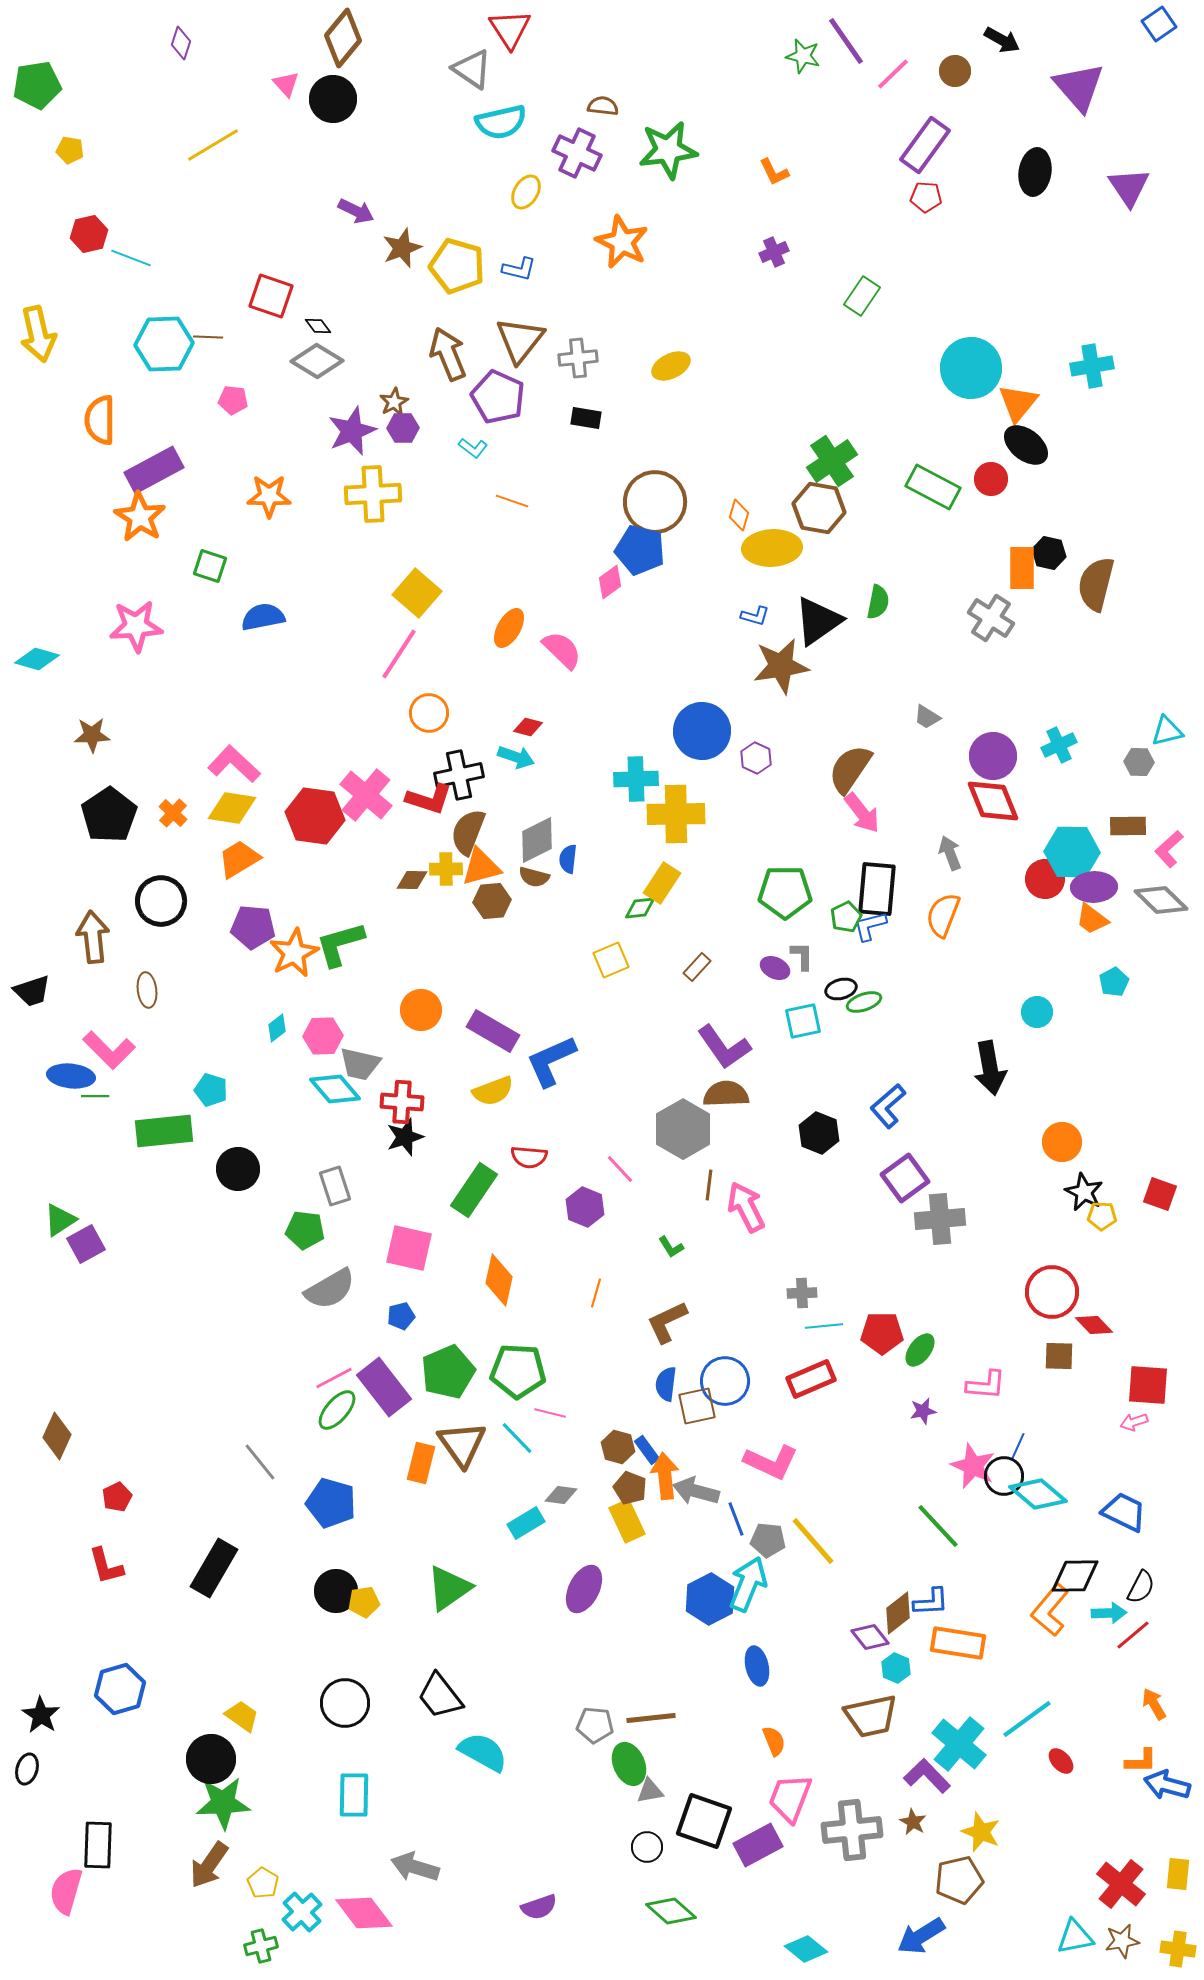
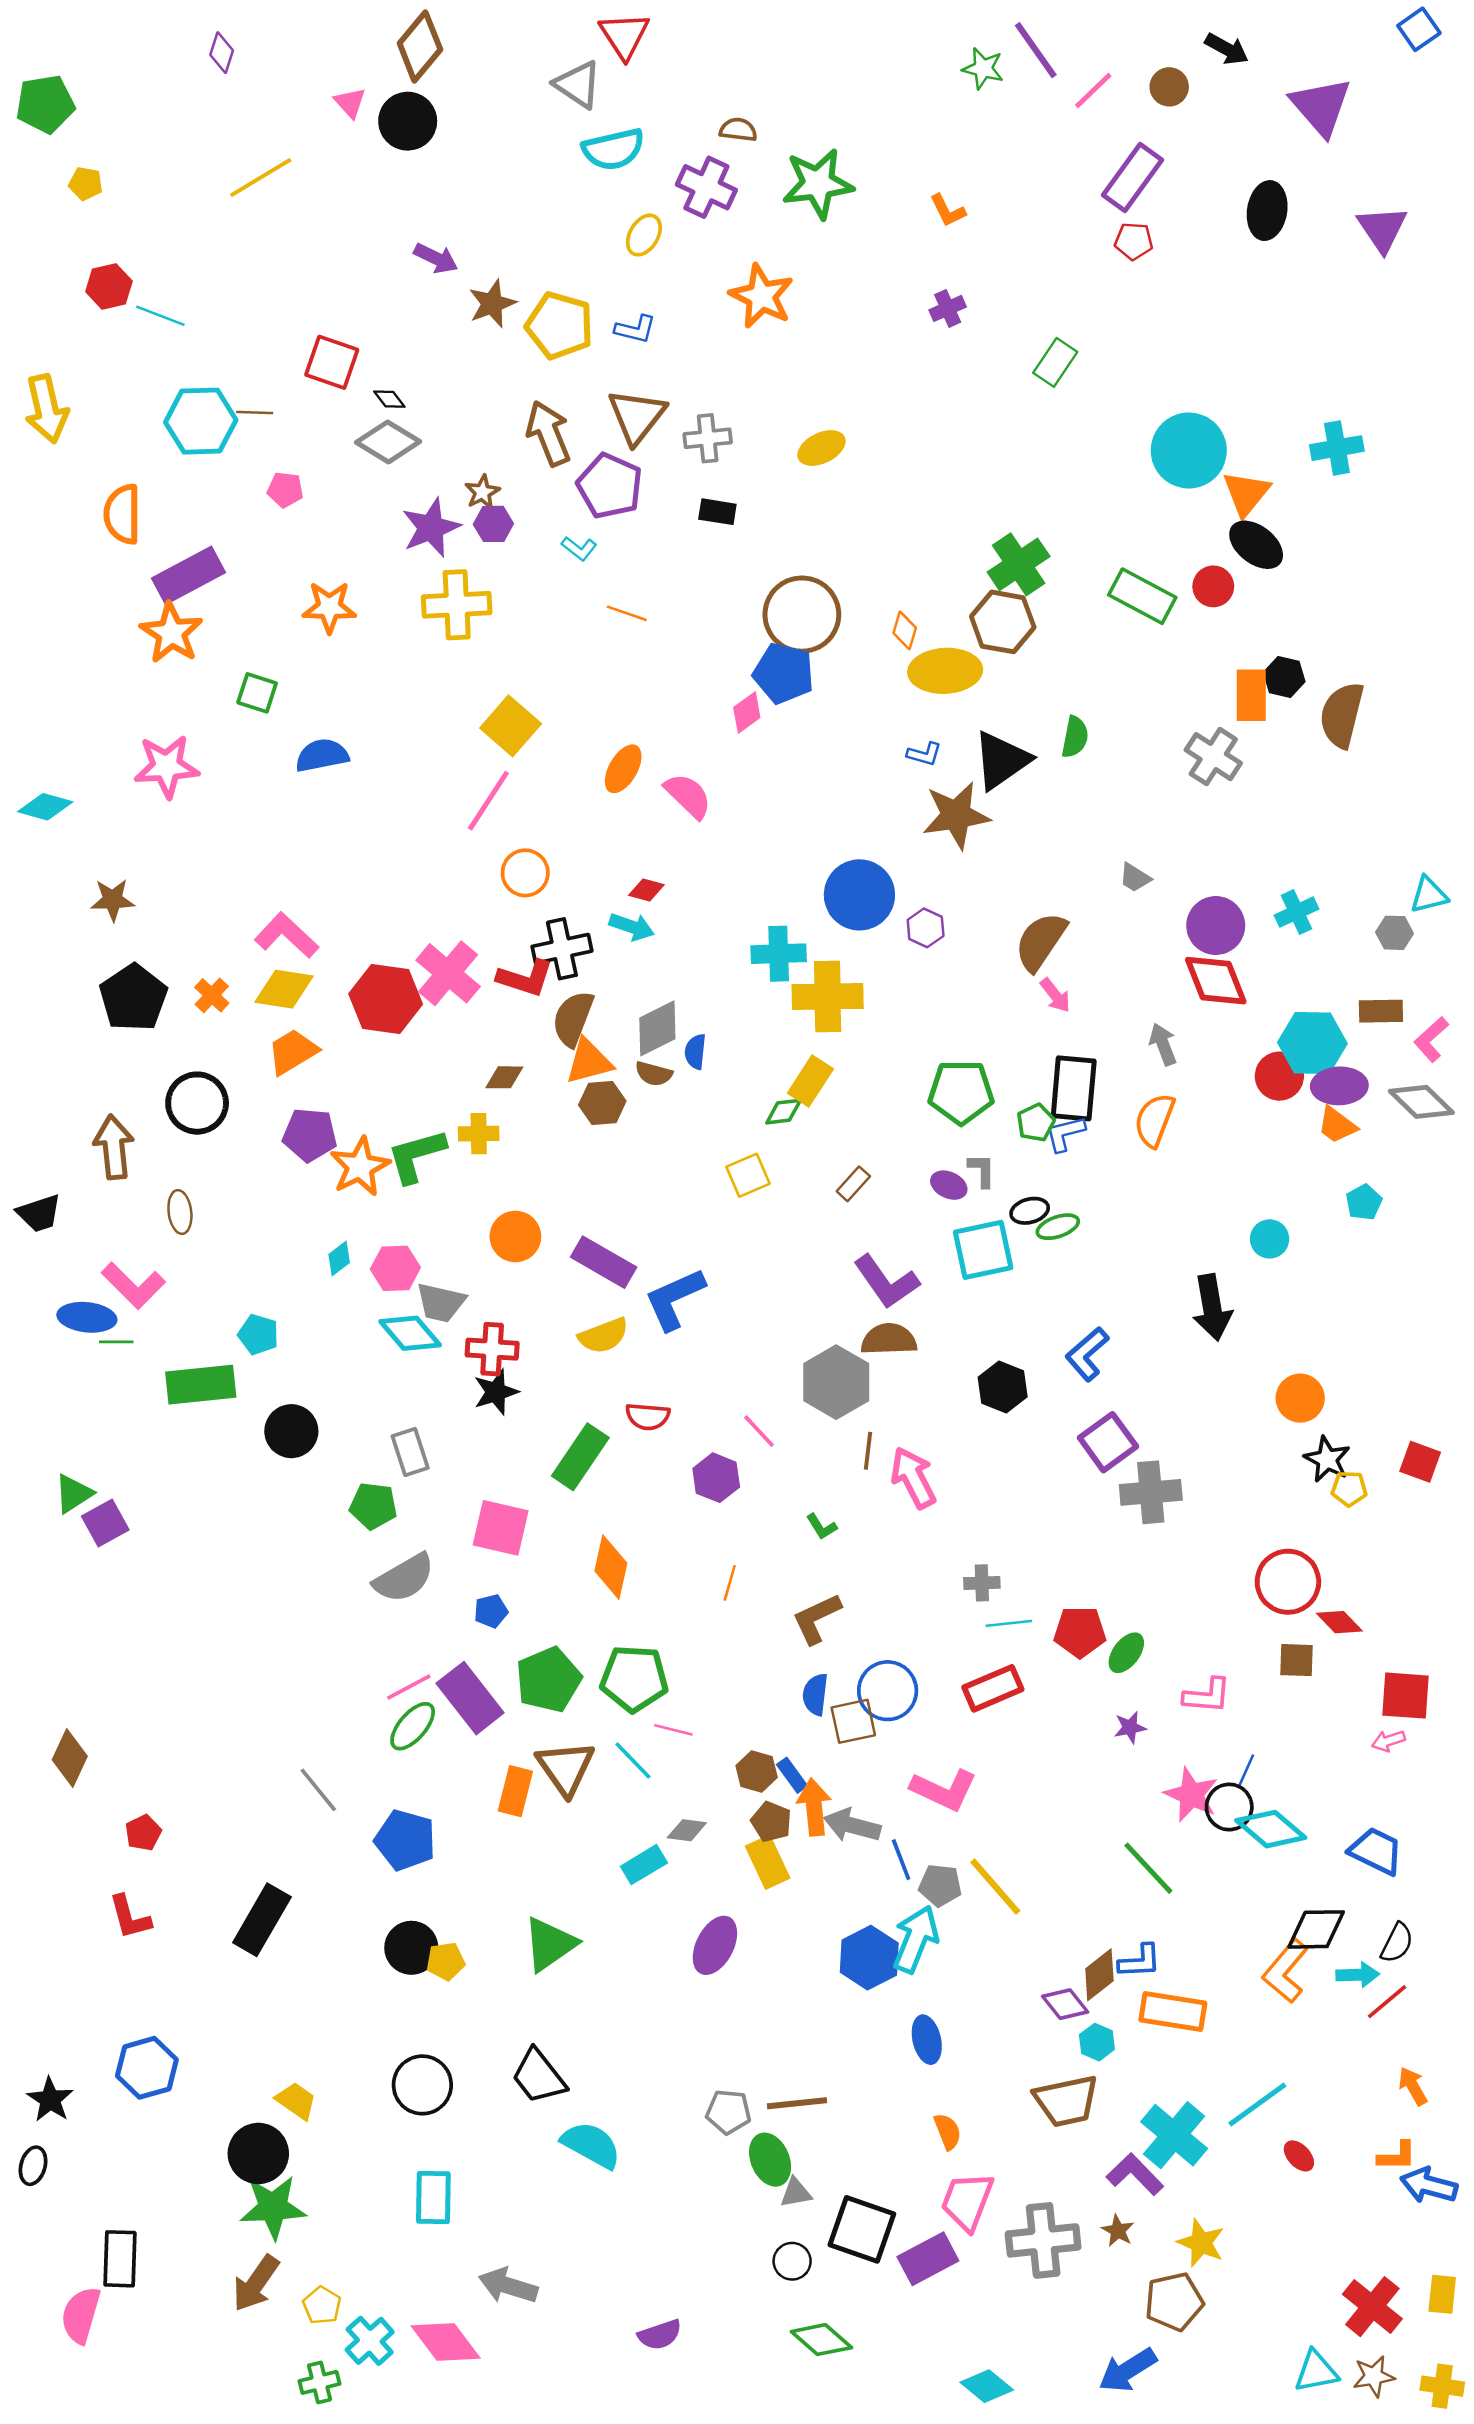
pink arrow: (862, 813) -> (1055, 995), size x0.7
yellow cross: (446, 869) -> (479, 1134), moved
cyan square: (803, 1021) -> (983, 1250), size x1.4

